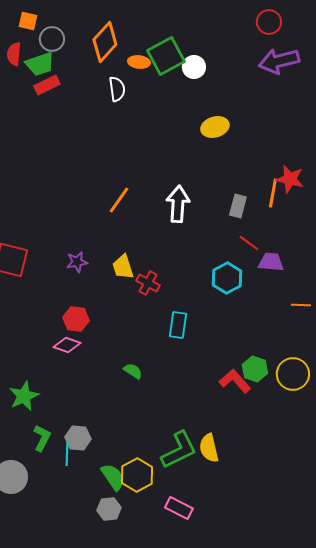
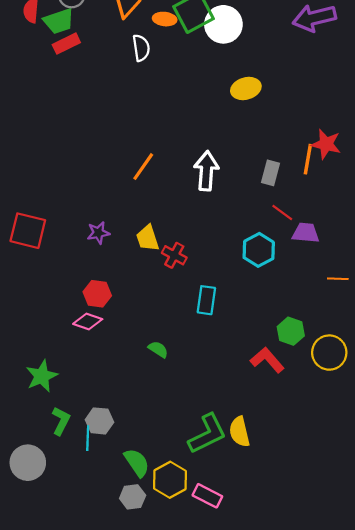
white circle: (194, 67) -> (223, 24), size x1.5
green hexagon: (255, 369) -> (291, 331), moved
yellow hexagon: (137, 475) -> (170, 480), moved

